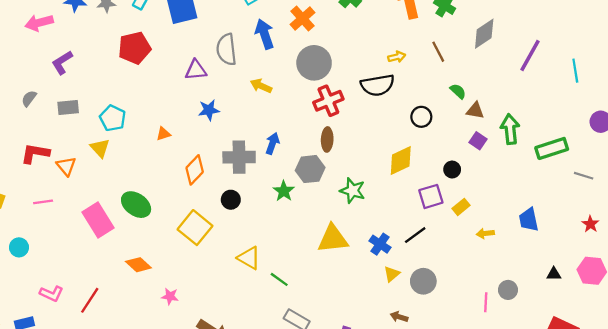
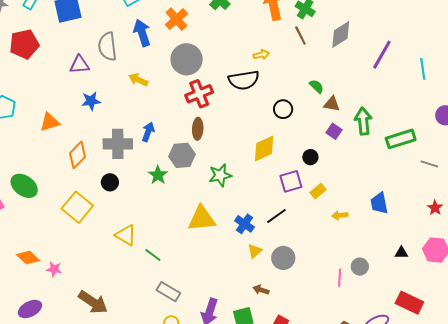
brown line: (438, 52) -> (300, 36), moved
orange triangle: (163, 134) -> (50, 122), size x1.5
green star: (353, 191) -> (220, 175), turned -30
orange diamond: (138, 265) -> (28, 258), moved

